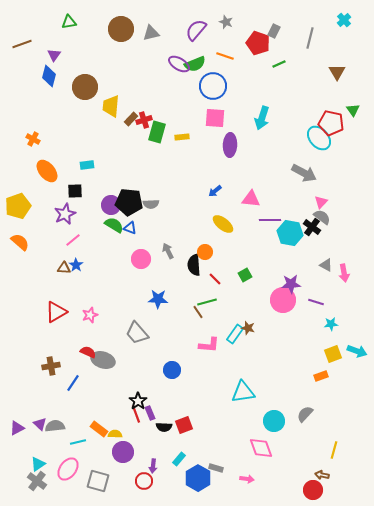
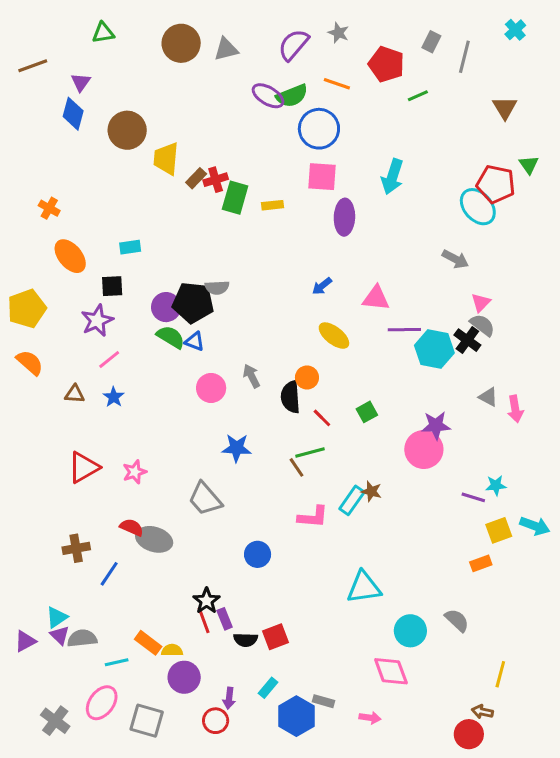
gray rectangle: (274, 31) -> (431, 42), moved
gray arrow: (304, 173) -> (455, 259), size x0.7
gray semicircle: (151, 204) -> (217, 288), moved
brown triangle: (64, 268) -> (75, 394), moved
purple line: (316, 302) -> (473, 497), moved
gray semicircle: (305, 414) -> (457, 620), turned 90
cyan triangle: (38, 464) -> (57, 617), moved

